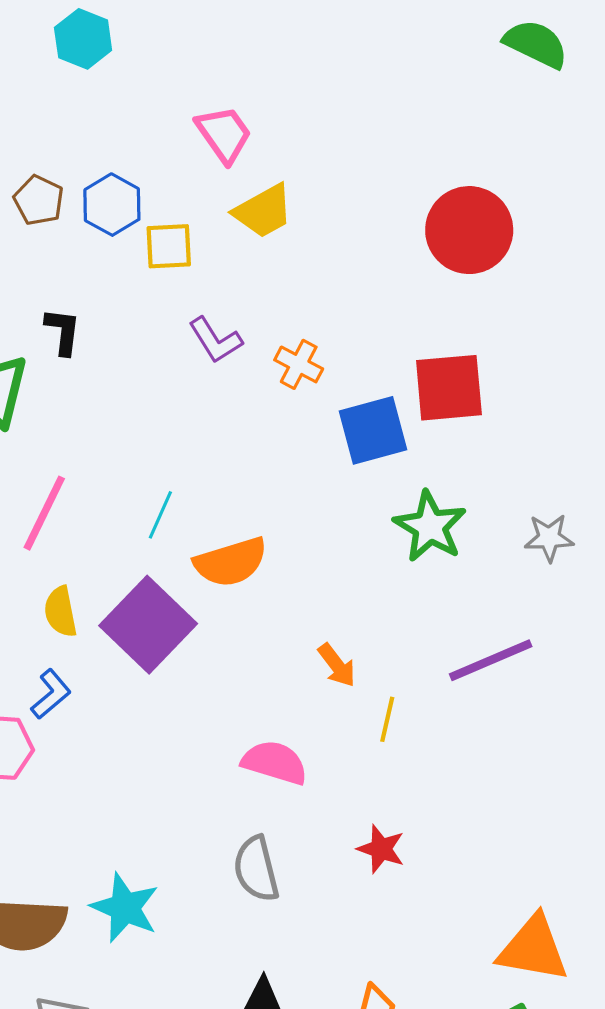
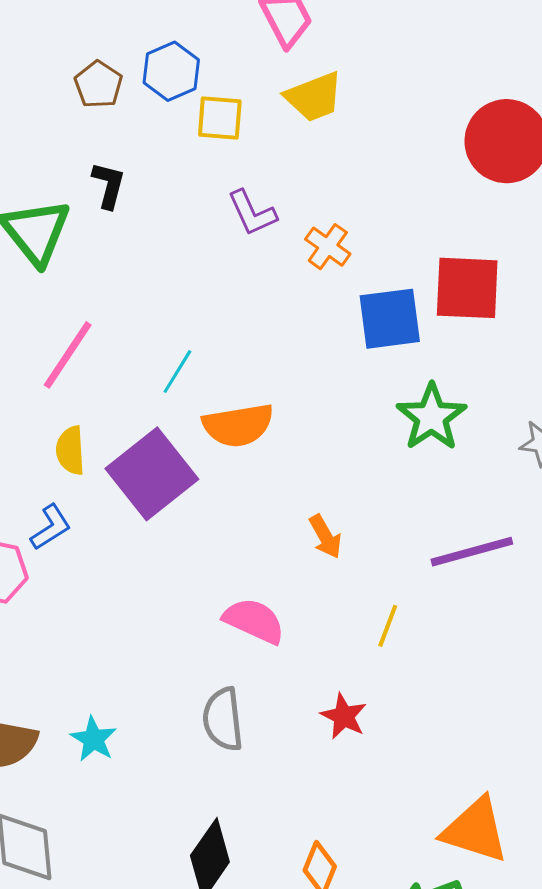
brown pentagon: (39, 200) -> (98, 84), moved
yellow line: (387, 719) -> (388, 626), moved
cyan star: (125, 908) -> (94, 739), size x0.7

